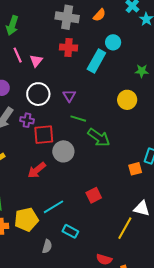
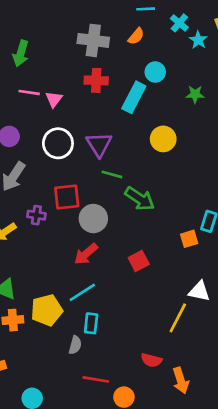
pink line: (18, 55) -> (29, 92), turned -56
green star: (142, 71) -> (195, 94), moved
purple triangle: (69, 96) -> (99, 144), size x1.5
yellow circle: (127, 100) -> (163, 139), moved
purple cross: (27, 120) -> (36, 215), moved
red arrow: (37, 170) -> (86, 254), moved
red square: (94, 195) -> (139, 261), moved
cyan rectangle: (70, 231) -> (91, 323), moved, turned 70

